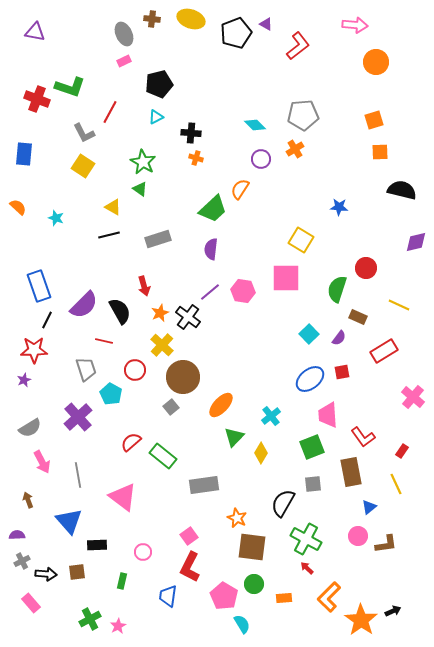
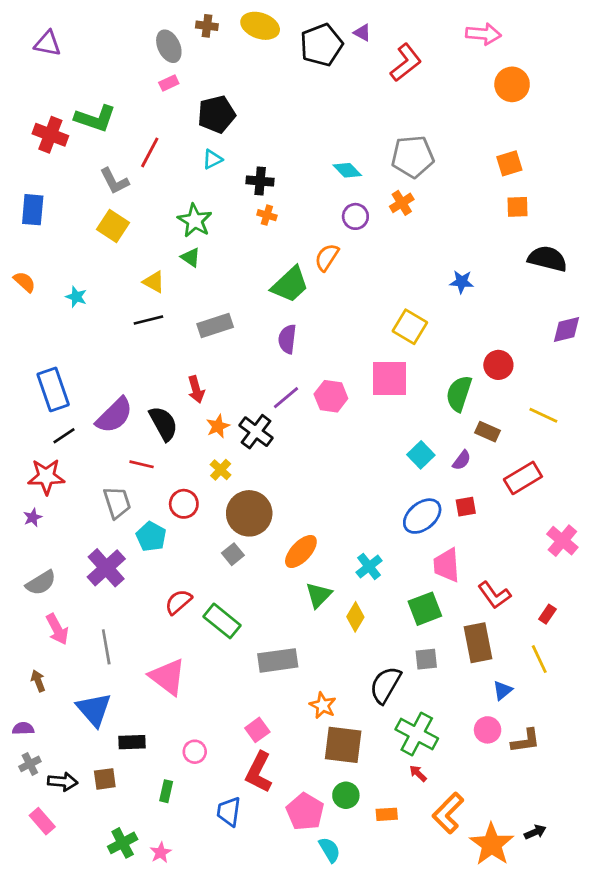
black line: (47, 320) -> (64, 436), turned 30
yellow cross: (162, 345) -> (221, 470), size x0.7

